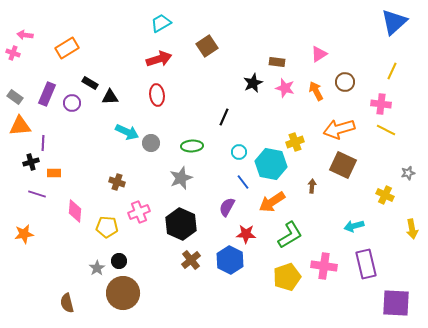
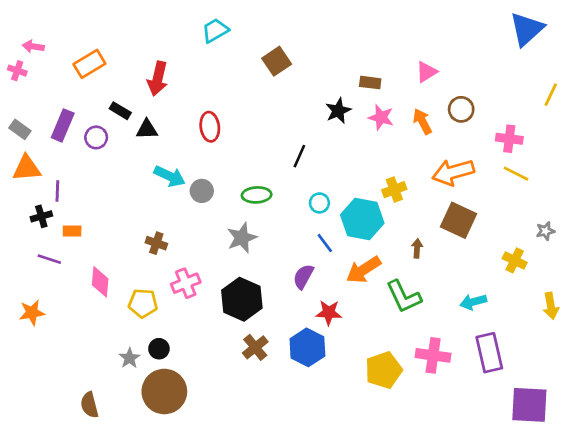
red arrow: (159, 59) -> (158, 79), moved, turned 120
yellow line: (392, 71) -> (551, 95), moved
green L-shape: (290, 235) -> (404, 297), moved, turned 96

